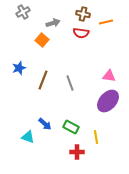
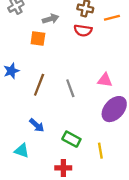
orange square: (42, 40) -> (38, 39), turned -32
pink triangle: (109, 76) -> (105, 80), moved
blue arrow: (45, 124) -> (37, 125), moved
red cross: (77, 152) -> (63, 168), moved

